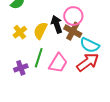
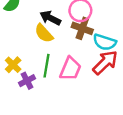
black arrow: (57, 24) -> (50, 18), moved, turned -36
yellow semicircle: (40, 31) -> (44, 33), turned -60
yellow cross: (20, 32) -> (13, 65), moved

